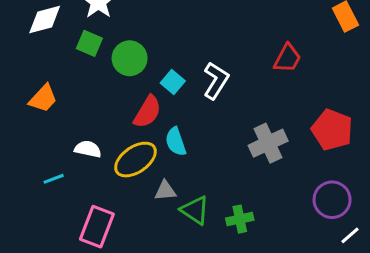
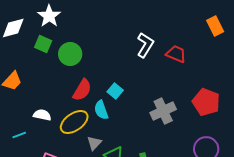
red trapezoid: (287, 58) -> (176, 54), turned -95
white L-shape: (216, 81) -> (145, 45), moved
cyan square: (173, 82) -> (115, 91), moved
gray triangle: (165, 191) -> (94, 143), turned -42

